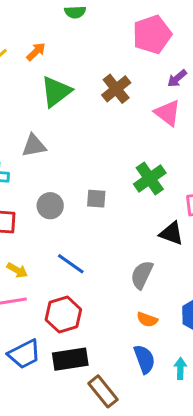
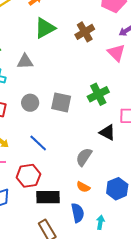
gray square: (96, 199) -> (61, 102), size x1.5
black rectangle: (70, 359) -> (48, 197), moved

